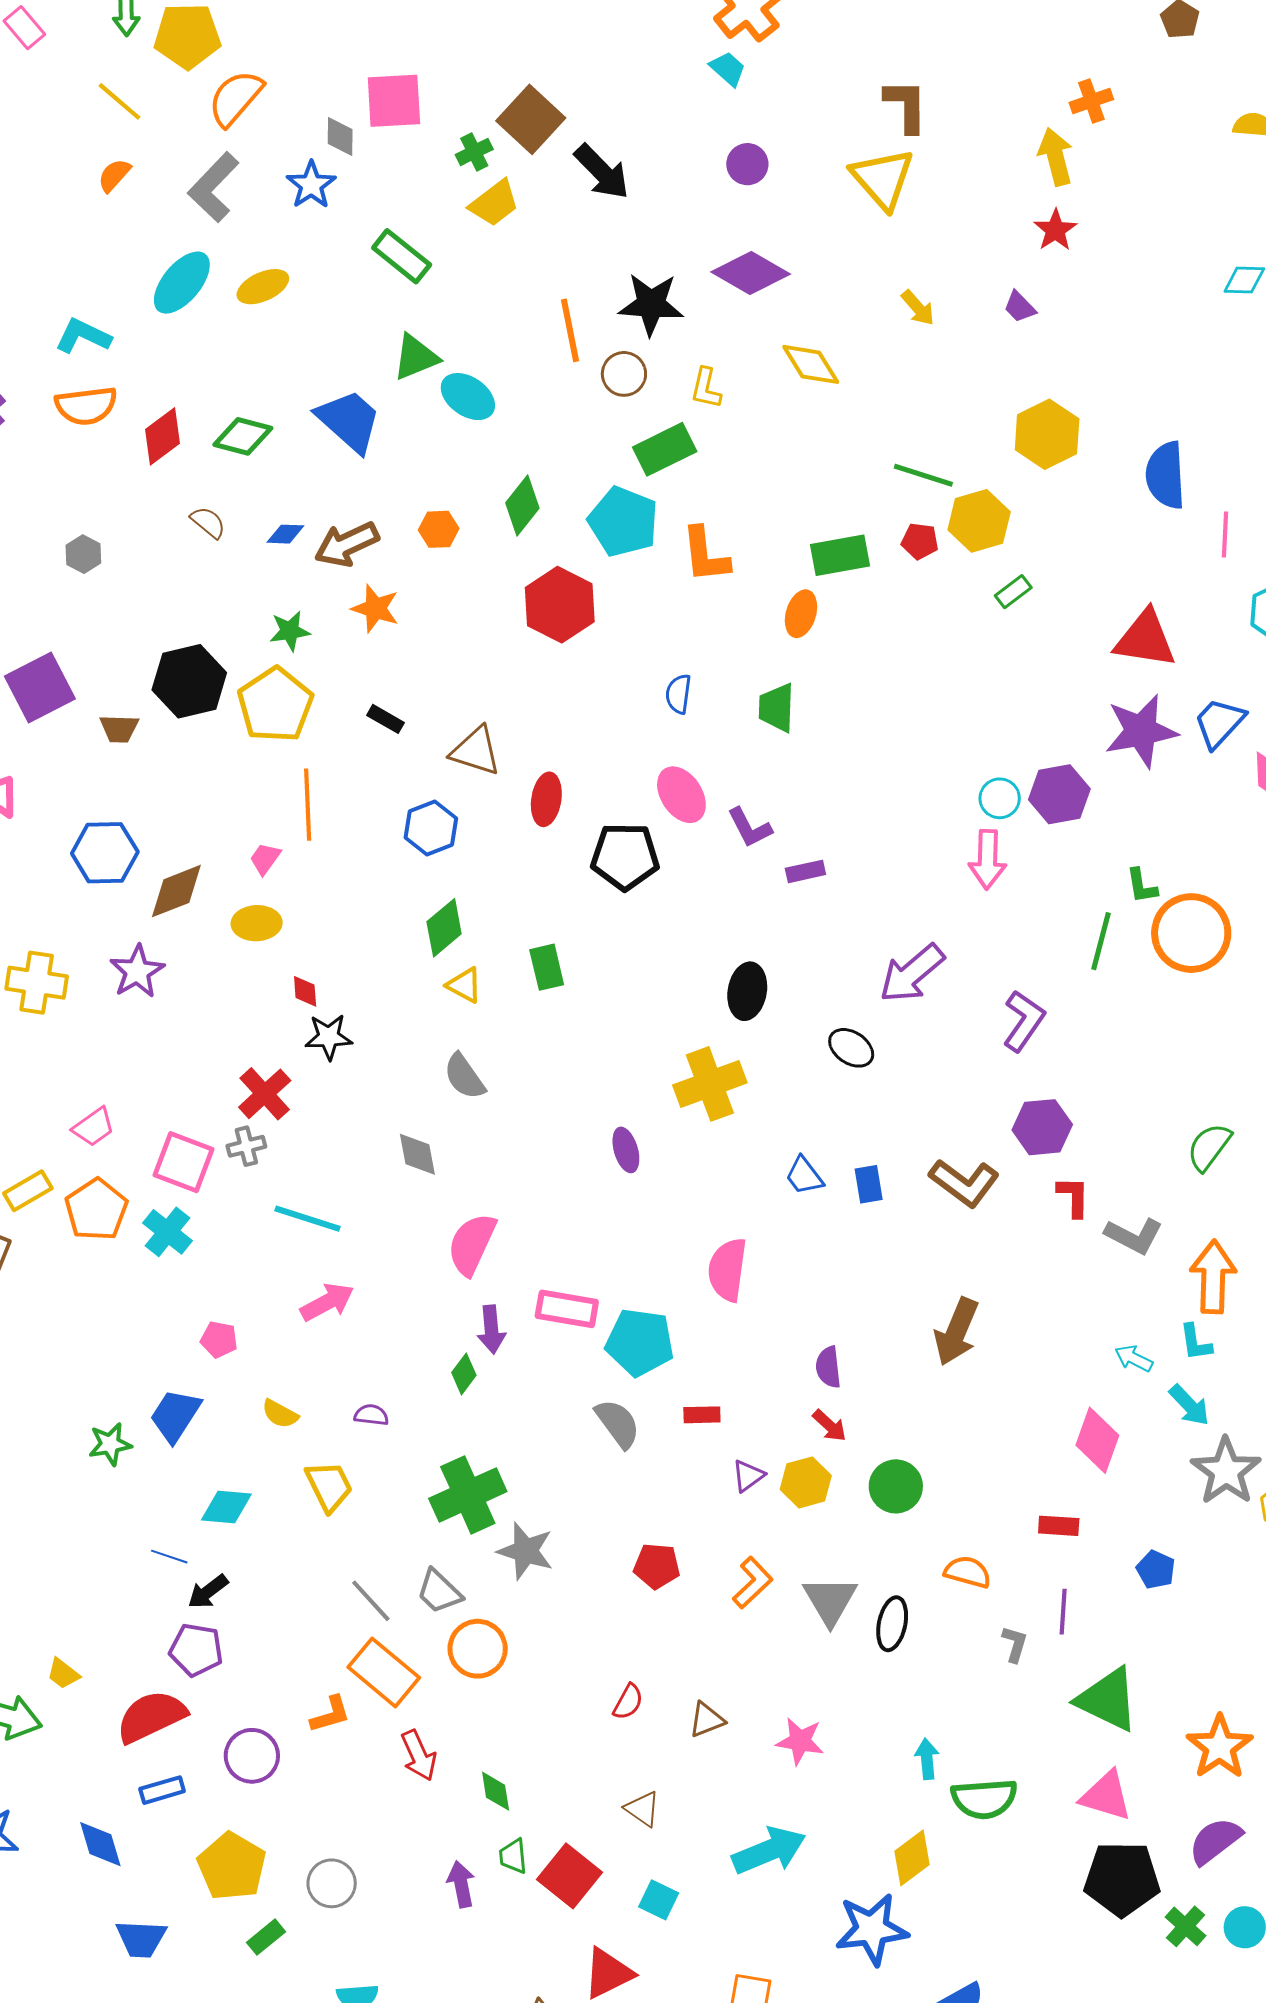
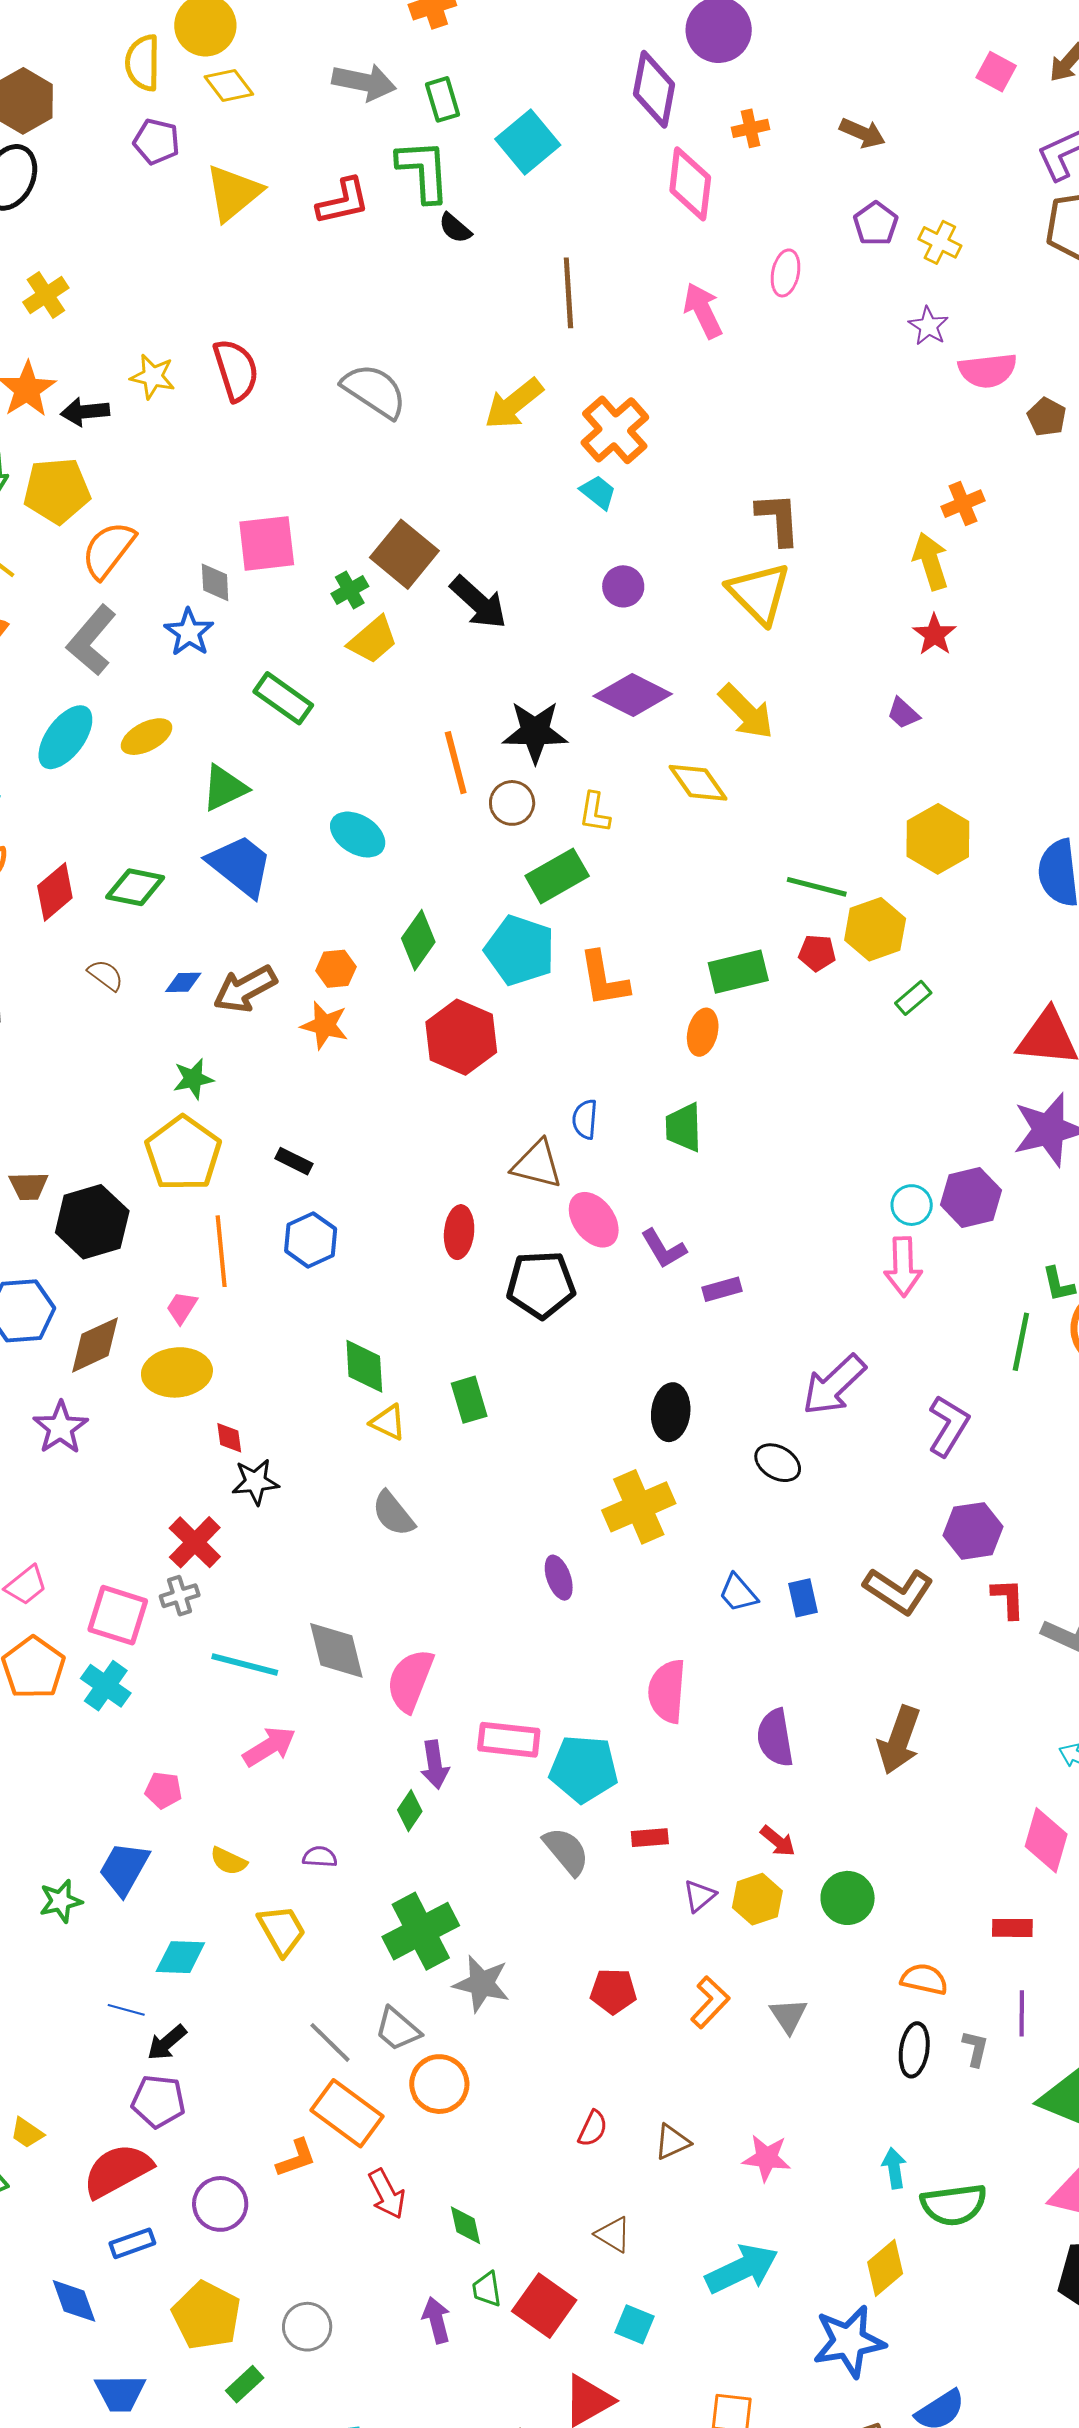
yellow arrow: (918, 308) -> (746, 712), moved, size x1.6
green triangle: (416, 357) -> (224, 788), moved
orange star: (375, 608) -> (325, 1025), moved
black hexagon: (189, 681) -> (92, 1222), moved
brown triangle: (476, 751) -> (537, 1164), moved
blue hexagon: (431, 828) -> (311, 1240), moved
yellow ellipse: (257, 923) -> (177, 1372), size x1.4
green diamond: (444, 928) -> (364, 1366), turned -50
gray diamond: (417, 1154) -> (336, 1650), moved, size x1.4
purple semicircle: (828, 1367) -> (775, 1738), moved, size x1.4
gray triangle: (830, 1600) -> (789, 2016), size x0.7
black ellipse: (892, 1624) -> (914, 2050), moved

